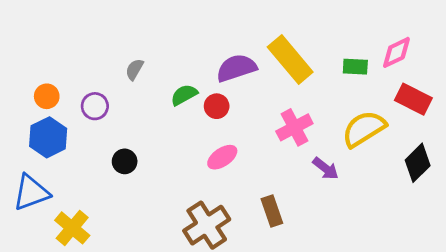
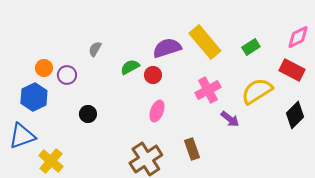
pink diamond: (396, 52) -> (298, 37), moved
green rectangle: (355, 67) -> (251, 47), turned -36
orange circle: (47, 96) -> (44, 68), moved
pink ellipse: (222, 157) -> (157, 111), turned -35

